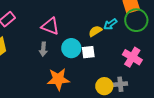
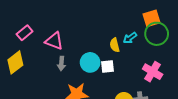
pink triangle: (50, 26) -> (54, 41), moved
yellow semicircle: (95, 31) -> (115, 45), turned -72

